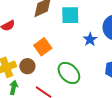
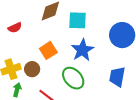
blue star: (90, 39) -> (82, 50), moved, size x1.6

